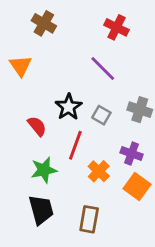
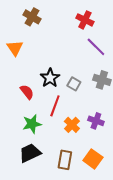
purple line: (103, 69) -> (96, 47), moved
purple cross: (132, 154) -> (96, 121), moved
orange square: (137, 186) -> (93, 159), moved
black trapezoid: (41, 210) -> (30, 153), turned -100

